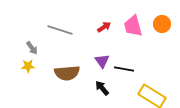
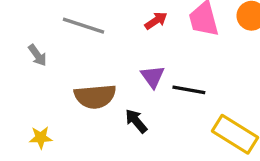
yellow star: (28, 66) -> (41, 138), moved
black arrow: (102, 88) -> (136, 121), moved

